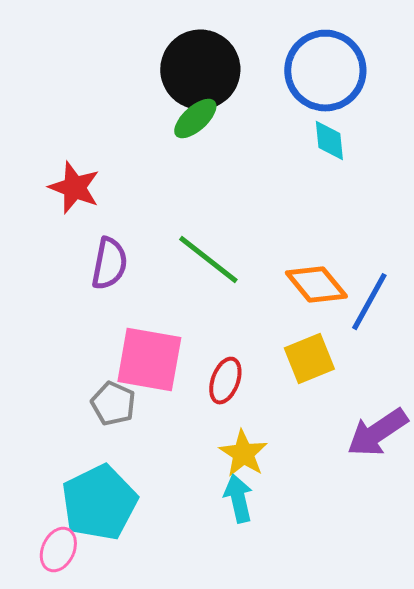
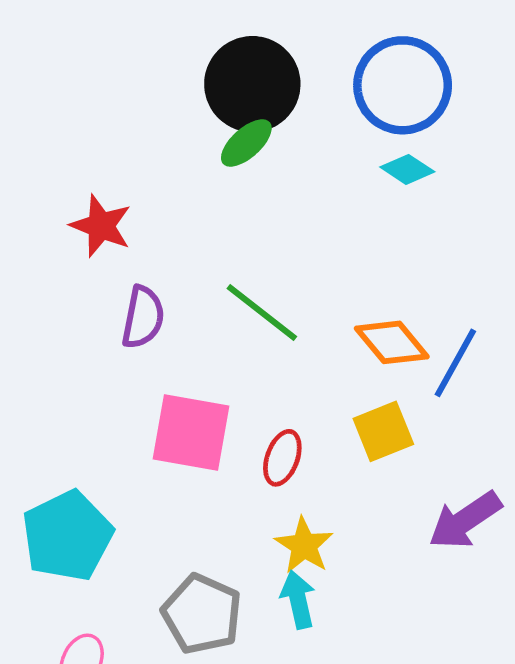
cyan diamond: (329, 141) -> (407, 169), turned -51
gray pentagon: (113, 404) -> (202, 614), moved, size x1.5
cyan pentagon: (99, 503) -> (67, 536), moved

